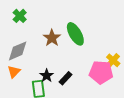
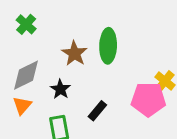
green ellipse: (75, 34) -> (108, 46), turned 35
black star: (47, 76) -> (60, 89), moved

